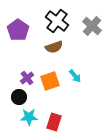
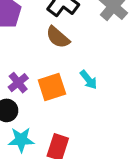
brown semicircle: (54, 47) -> (58, 37), turned 60

